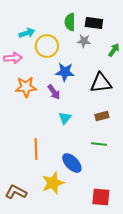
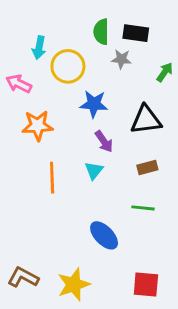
cyan arrow: (27, 33) -> (39, 48), turned 119
pink arrow: (13, 58) -> (19, 84), turned -150
purple arrow: (54, 92) -> (104, 141), moved
orange line: (36, 149) -> (52, 178), moved
yellow star: (53, 183) -> (74, 285), moved

